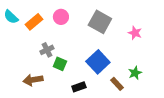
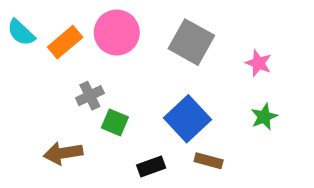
pink circle: (61, 17) -> (117, 33), size x1.5
green star: (135, 73) -> (264, 117), moved
brown rectangle: (117, 84) -> (209, 161), moved, turned -32

